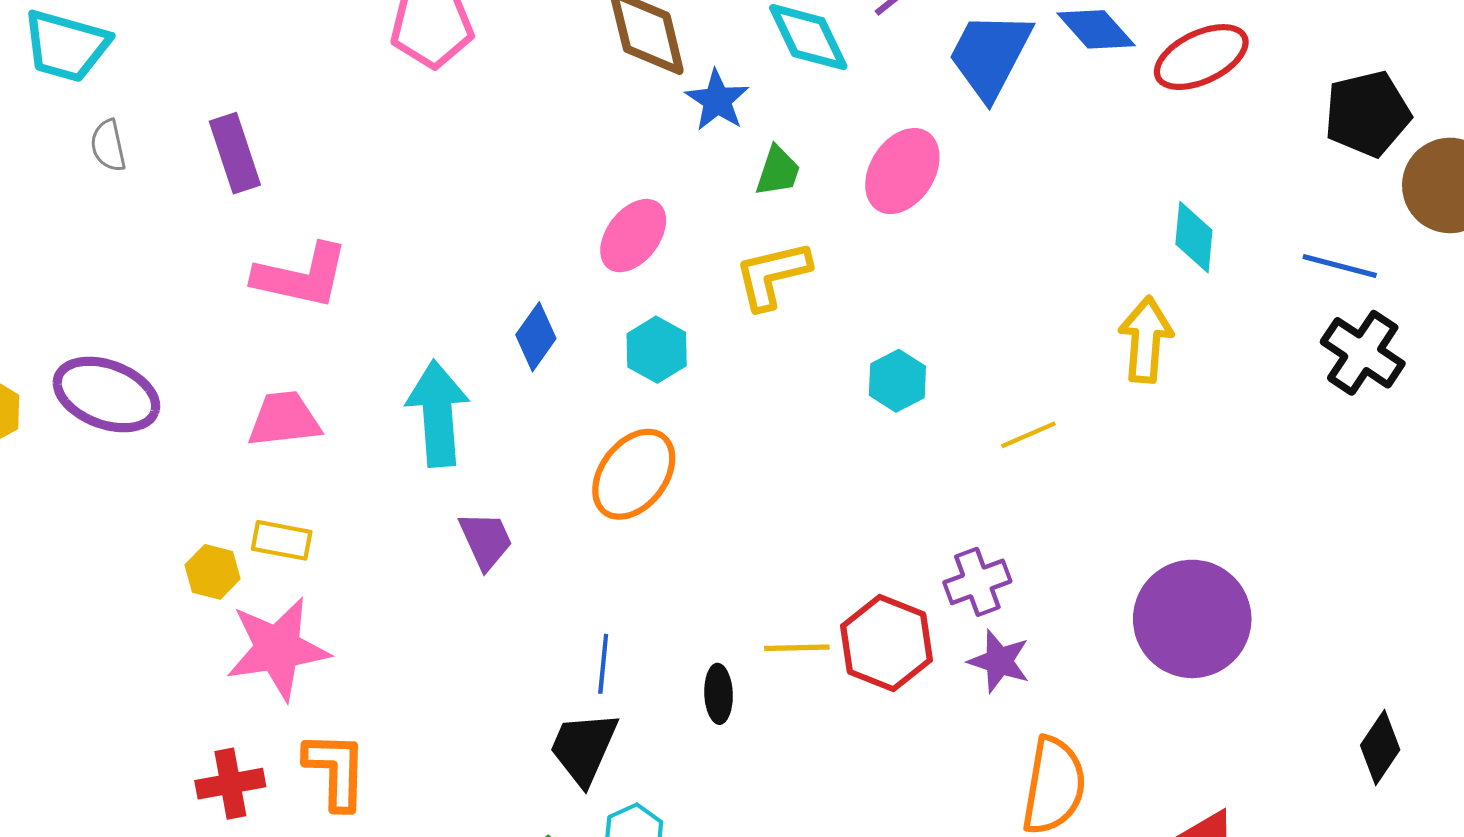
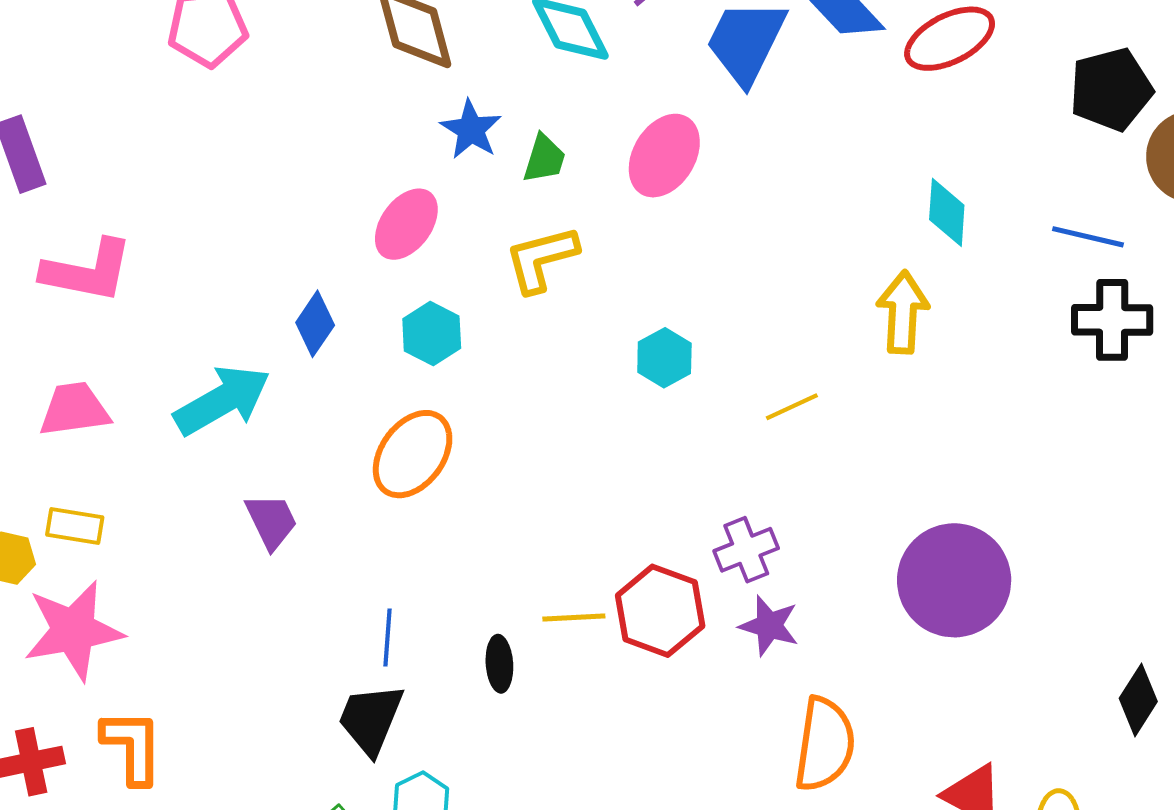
blue star: (717, 100) -> (471, 130), moved
black cross: (1363, 353) -> (1112, 320), turned -32
cyan arrow: (438, 414) -> (222, 400), turned 66

